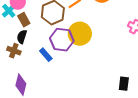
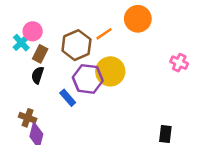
brown rectangle: (24, 20) -> (40, 54), turned 56
brown cross: (14, 51) -> (28, 118), moved

